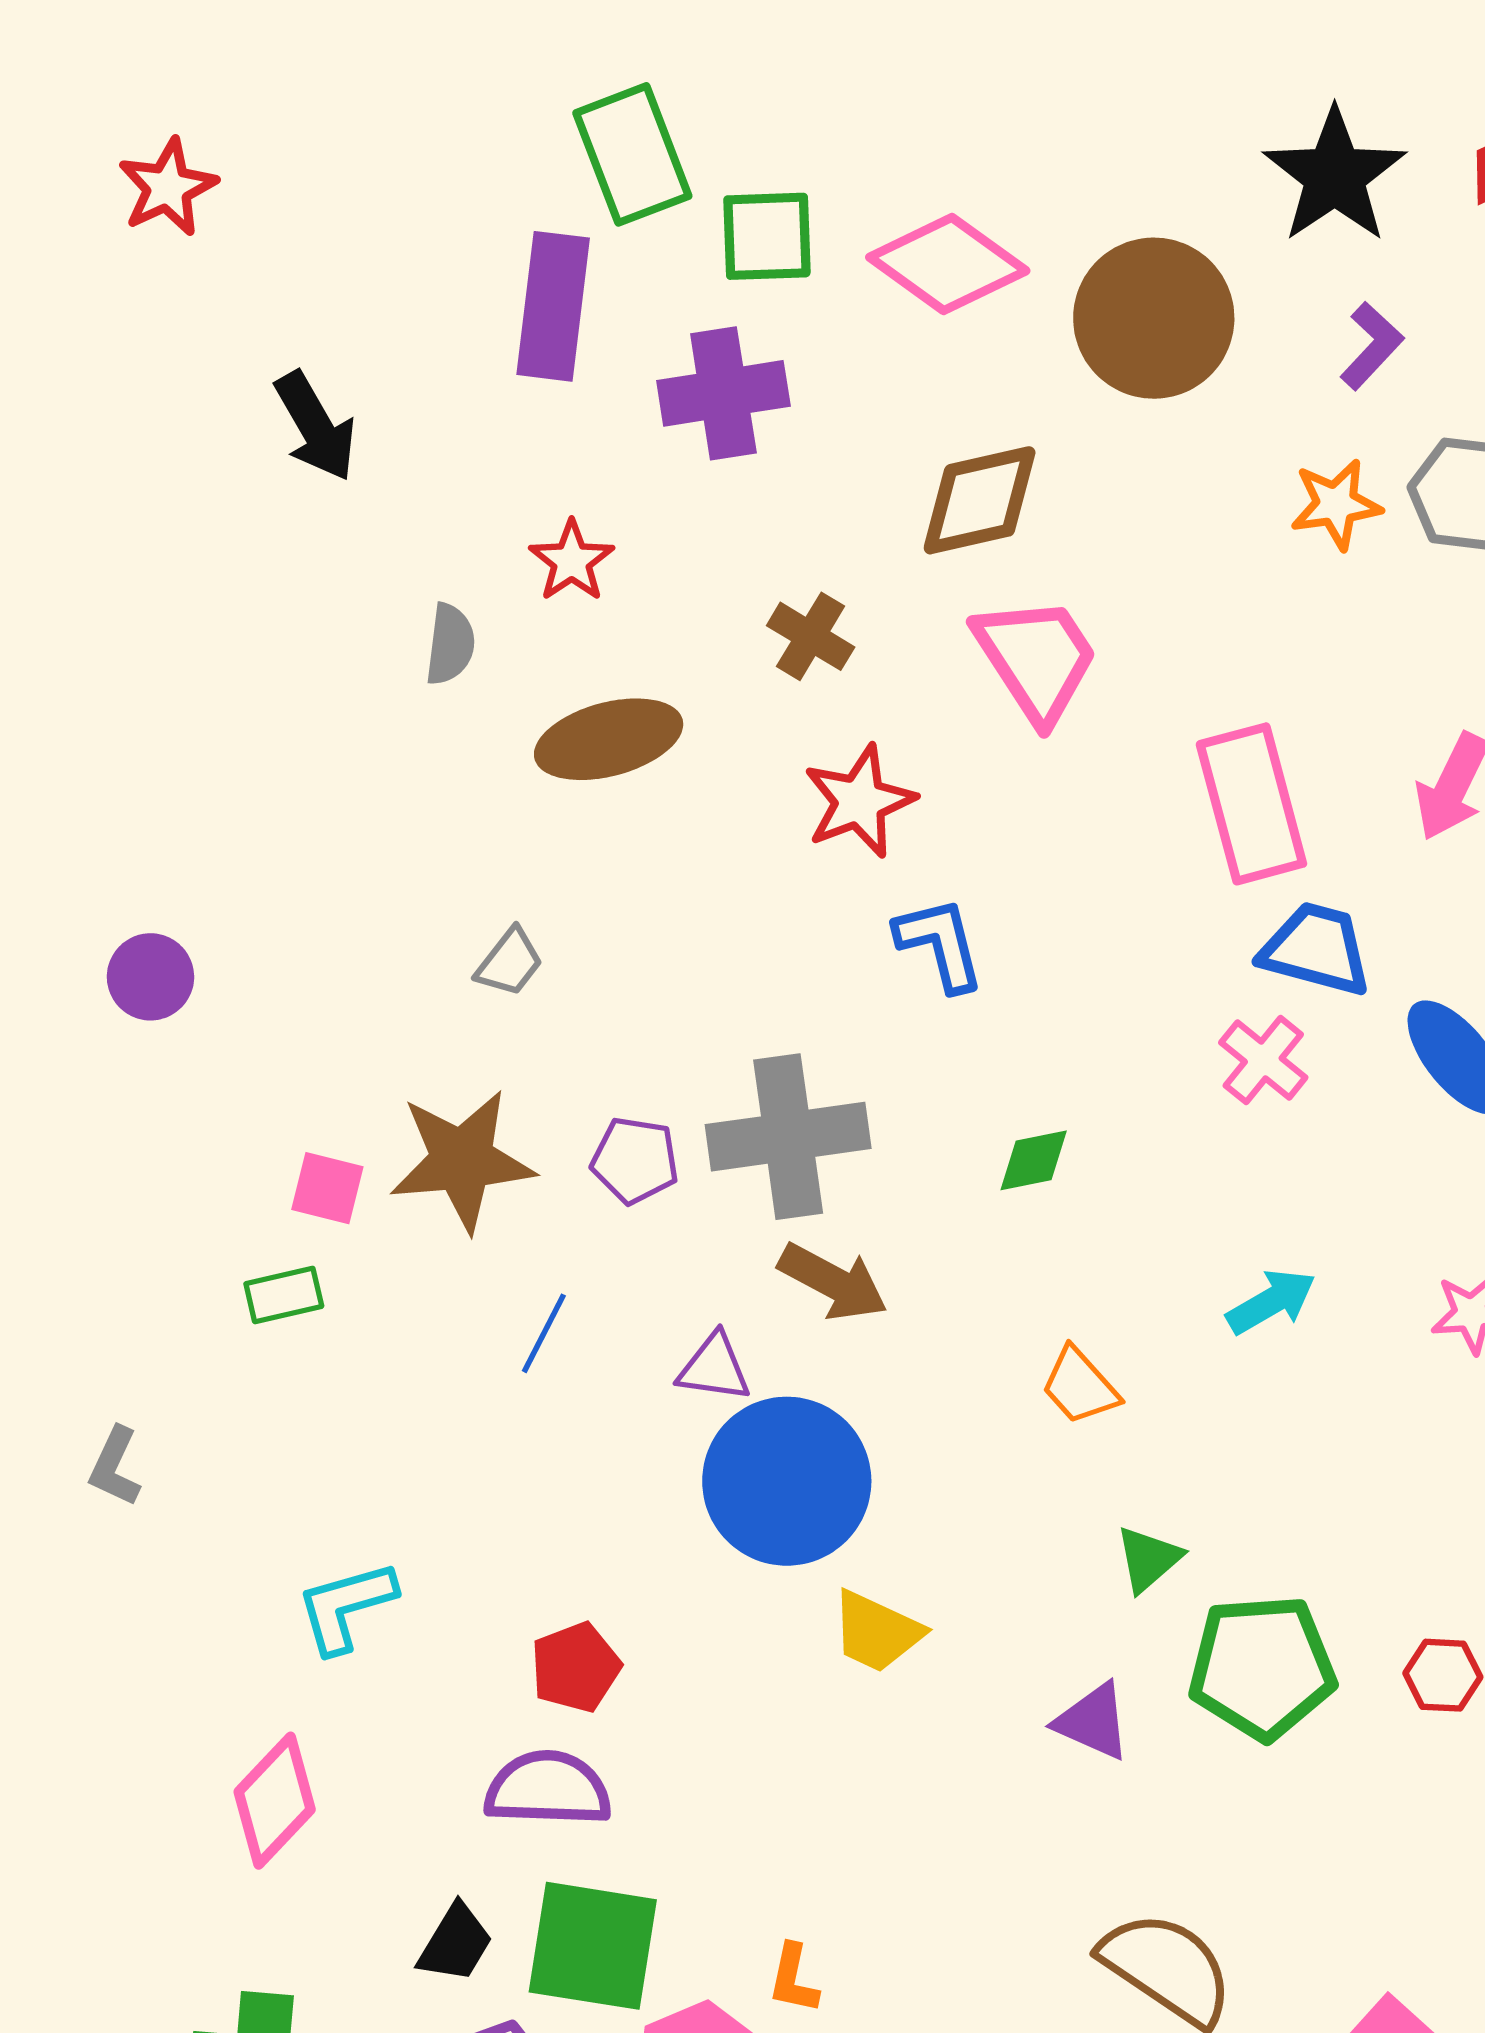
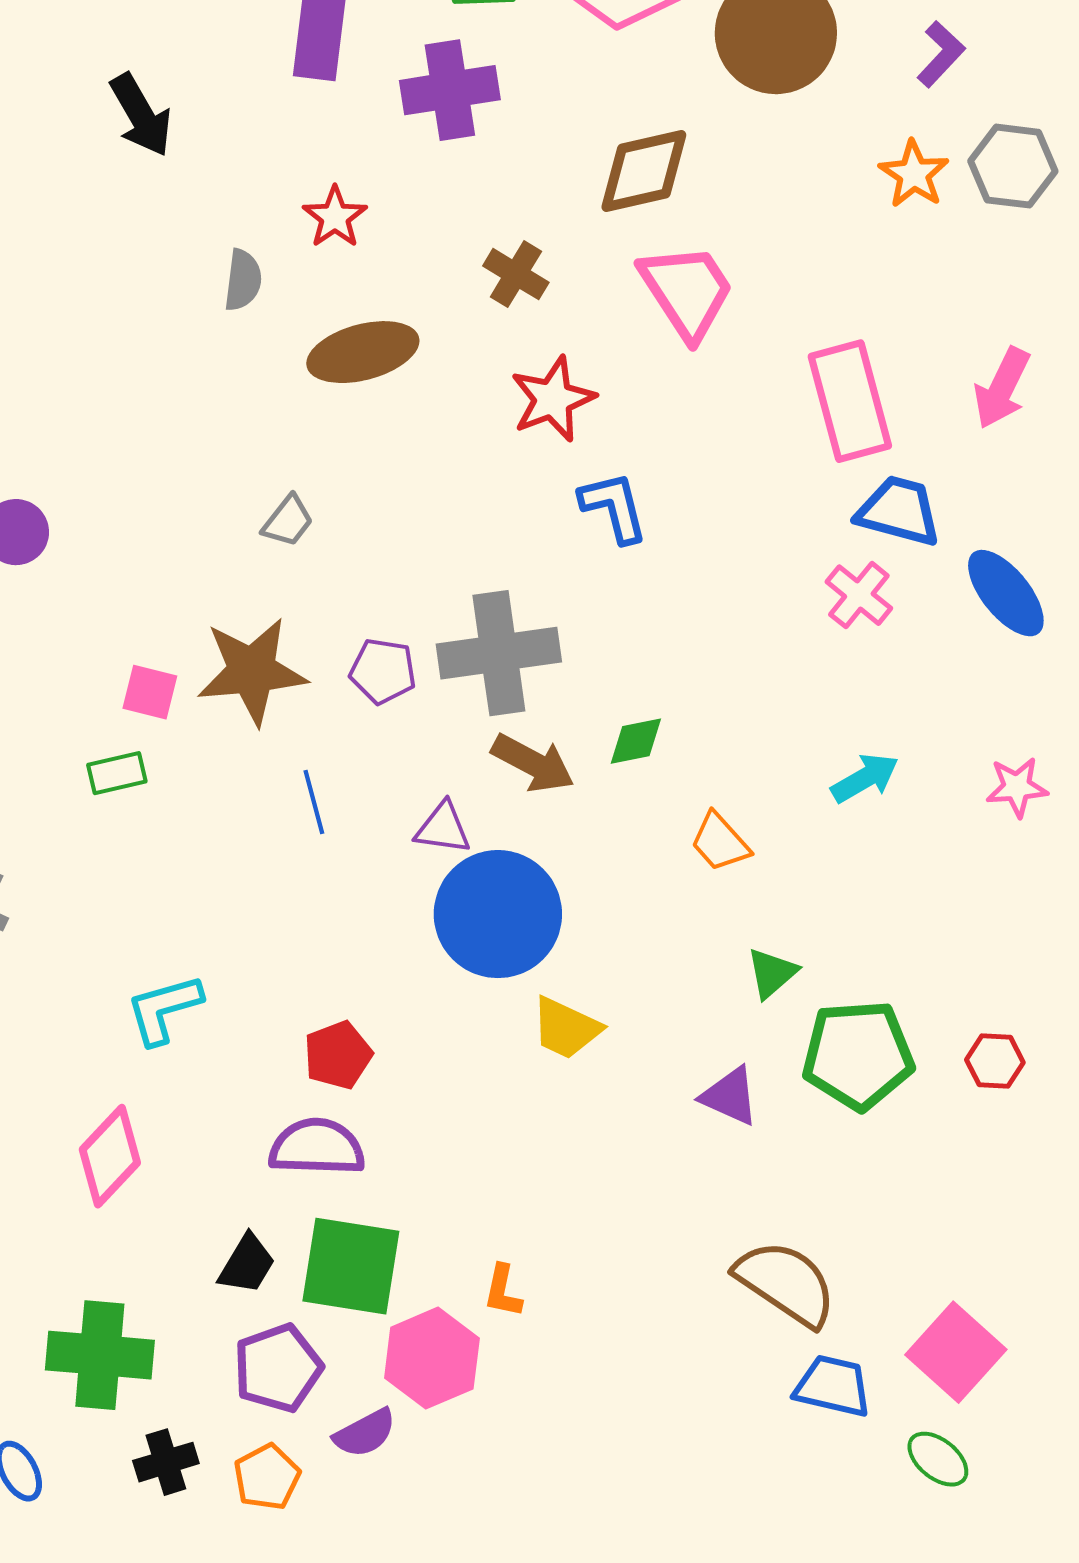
orange star: (1336, 504) -> (914, 174), turned -30
green diamond: (1034, 1160) -> (636, 741), moved
blue line: (544, 1333) -> (314, 802), turned -42

